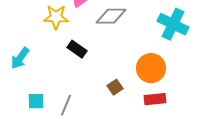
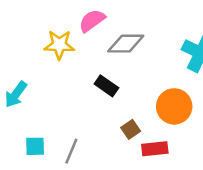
black rectangle: (77, 49) -> (106, 86), moved
red rectangle: (155, 99) -> (155, 149), moved

